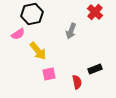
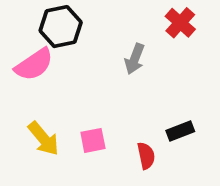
pink semicircle: (18, 34) -> (34, 65), size x1.5
yellow arrow: (38, 51) -> (44, 139), moved

